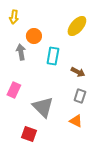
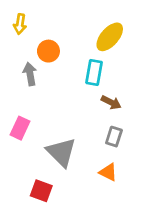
cyan rectangle: (53, 56) -> (94, 72), moved

